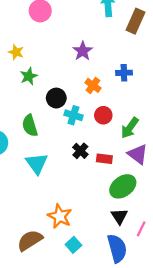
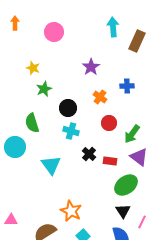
cyan cross: (73, 115) -> (71, 131), moved
green semicircle: (30, 126) -> (32, 123), moved

